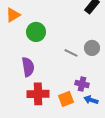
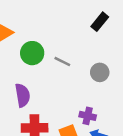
gray line: (71, 53) -> (62, 62), moved

